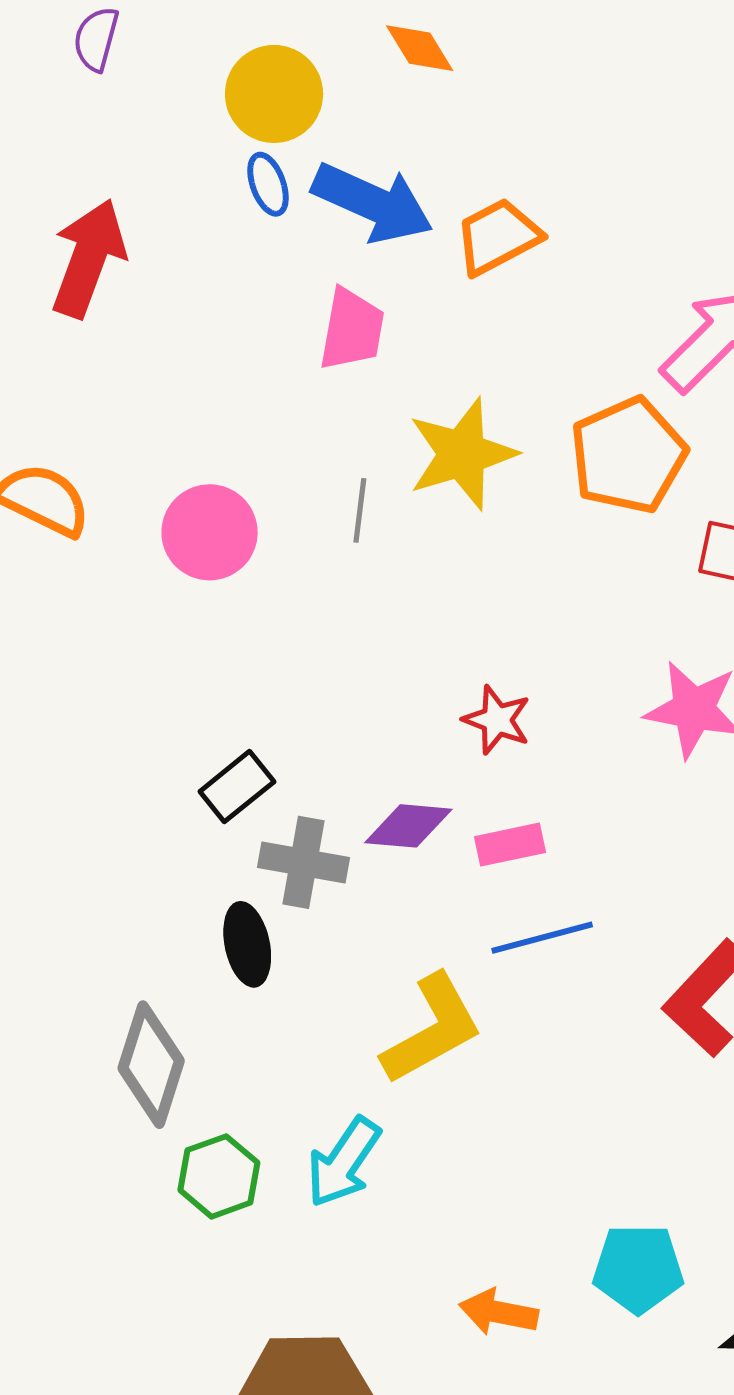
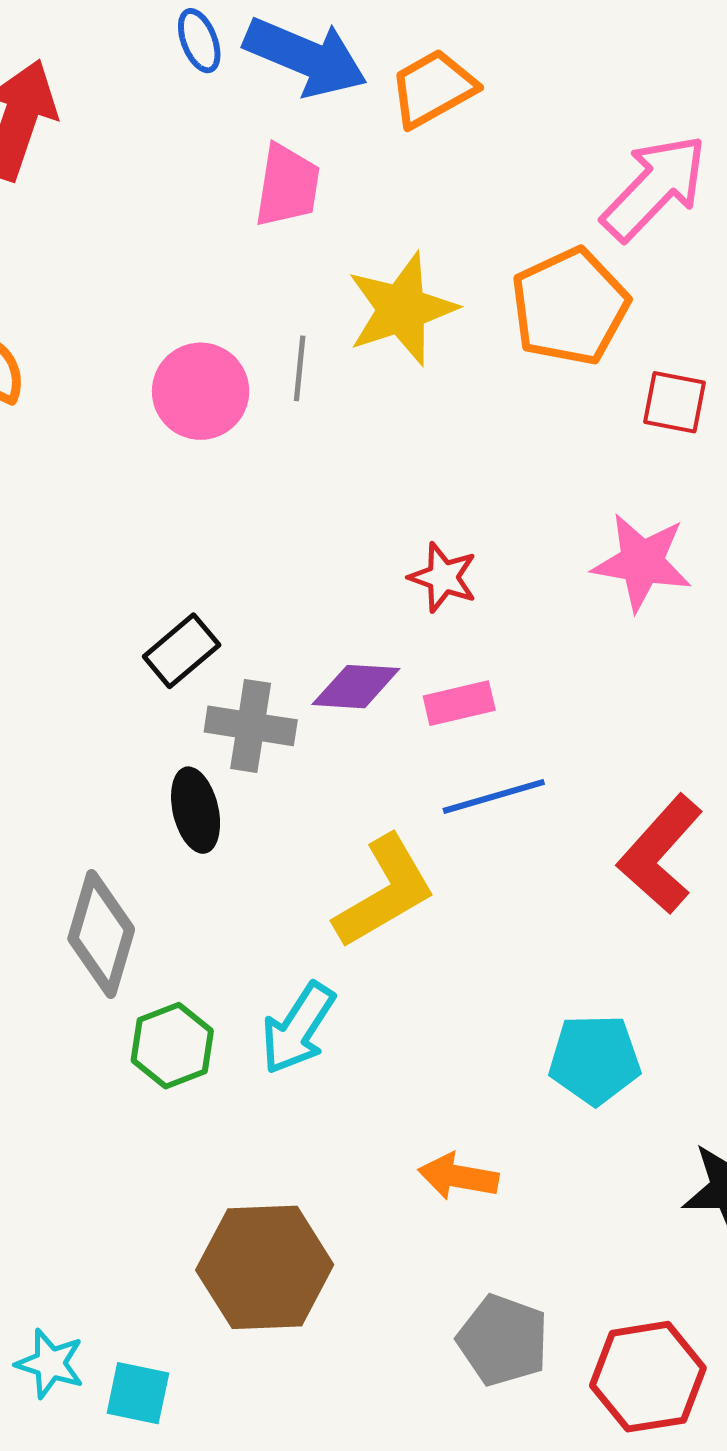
pink circle: (210, 532) -> (201, 391), moved
cyan pentagon: (638, 1269) -> (595, 1059), moved

